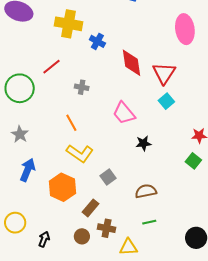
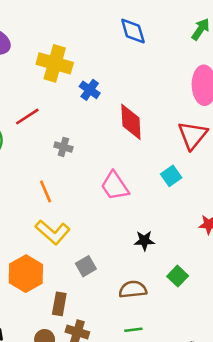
red triangle: (164, 73) -> (193, 135), moved
black star: (143, 143) -> (144, 241), moved
green square: (193, 161) -> (178, 276), moved
brown rectangle: (91, 208) -> (59, 304), turned -36

